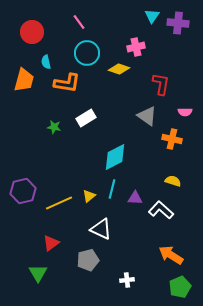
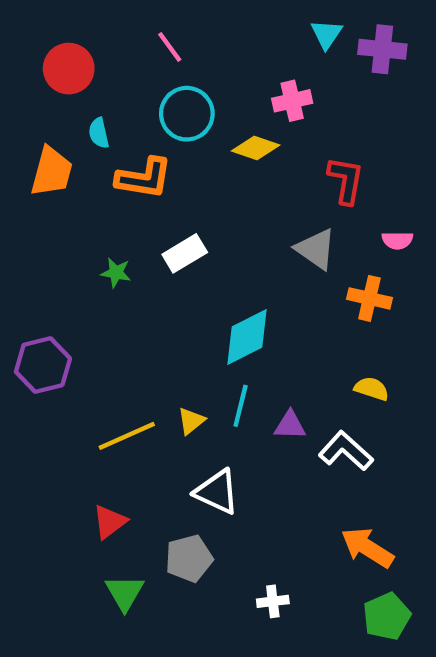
purple hexagon: (23, 191) -> (43, 365), moved
green triangle: (38, 273) -> (125, 593), moved

